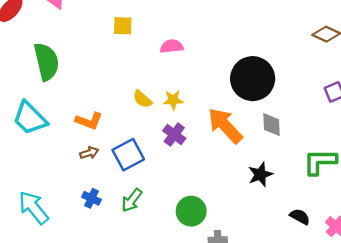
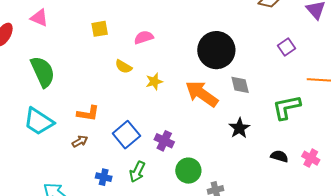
yellow semicircle: (142, 99) -> (124, 67), moved
purple cross: (174, 135) -> (164, 141), moved
brown arrow: (89, 153) -> (80, 141), moved

